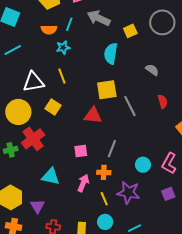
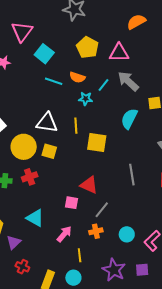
cyan line: (69, 24) -> (104, 85), moved
cyan line: (13, 50) -> (54, 81), moved, turned 30
yellow square: (107, 90) -> (97, 143), moved
yellow square: (53, 107) -> (49, 151), moved, turned -35
red triangle: (93, 115) -> (89, 185), moved
red cross: (33, 139) -> (30, 177), size x0.7
orange cross: (104, 172) -> (96, 231), moved, turned -32
purple star: (128, 193) -> (114, 270), moved

